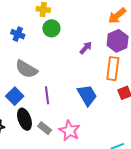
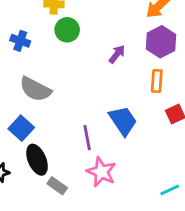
orange rectangle: (113, 69) -> (157, 81), size x0.7
purple line: (47, 95) -> (87, 138), moved
gray rectangle: (45, 128) -> (57, 186), moved

